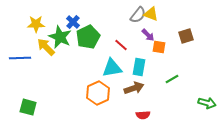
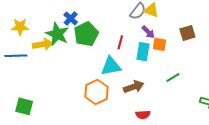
yellow star: (36, 24) -> (20, 27), moved
red line: (121, 45) -> (120, 42), turned 64
yellow arrow: (46, 47) -> (43, 44), turned 126
cyan rectangle: (139, 67) -> (143, 52), moved

